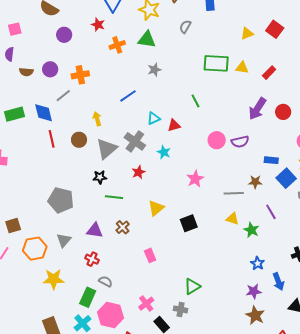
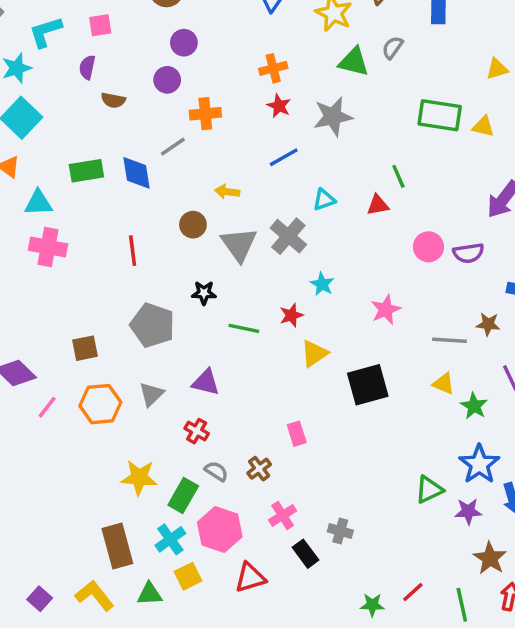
red star: (98, 25) -> (279, 106), moved
green triangle: (147, 39) -> (354, 62), moved
purple circle: (50, 69) -> (167, 80), moved
gray star: (154, 70) -> (333, 116), size x1.6
yellow arrow: (97, 119) -> (227, 192), turned -72
red triangle: (174, 125) -> (378, 205), moved
red line: (52, 139) -> (133, 251), moved
gray triangle: (107, 149) -> (239, 244), turned -30
cyan star: (164, 152) -> (322, 284), moved
red star: (139, 172) -> (291, 315), moved
black star: (100, 177) -> (204, 293), moved
black square: (189, 223) -> (368, 385), size x1.4
brown square: (13, 226) -> (85, 348), moved
brown cross: (123, 227) -> (259, 469), moved
blue star: (258, 263) -> (479, 464), size x1.6
yellow star: (54, 279) -> (139, 478), moved
green triangle: (192, 286) -> (429, 490), moved
brown star: (255, 315) -> (490, 558), moved

